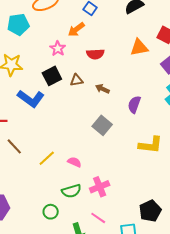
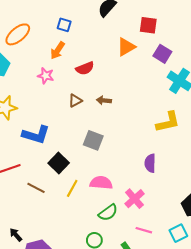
black square: (52, 76) -> (59, 163), moved
purple semicircle: (134, 104) -> (150, 163), moved
gray square: (102, 125) -> (93, 140), moved
yellow L-shape: (151, 145) -> (168, 122), moved
pink semicircle: (74, 162) -> (101, 183), size x1.5

